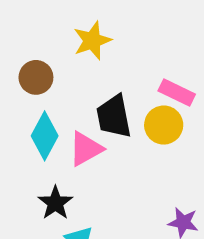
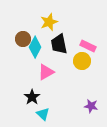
black trapezoid: (114, 116) -> (59, 44), moved
cyan diamond: (45, 136) -> (35, 47), moved

